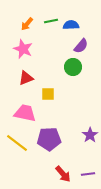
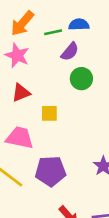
green line: (51, 21) -> (53, 32), moved
orange arrow: (27, 24) -> (22, 23), size x1.5
purple semicircle: (81, 46) -> (70, 52), moved

